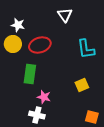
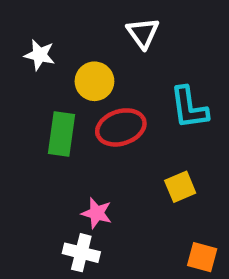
yellow circle: (13, 44) -> (94, 81), moved
red ellipse: (40, 45) -> (121, 127), moved
green rectangle: (30, 74) -> (62, 134), moved

